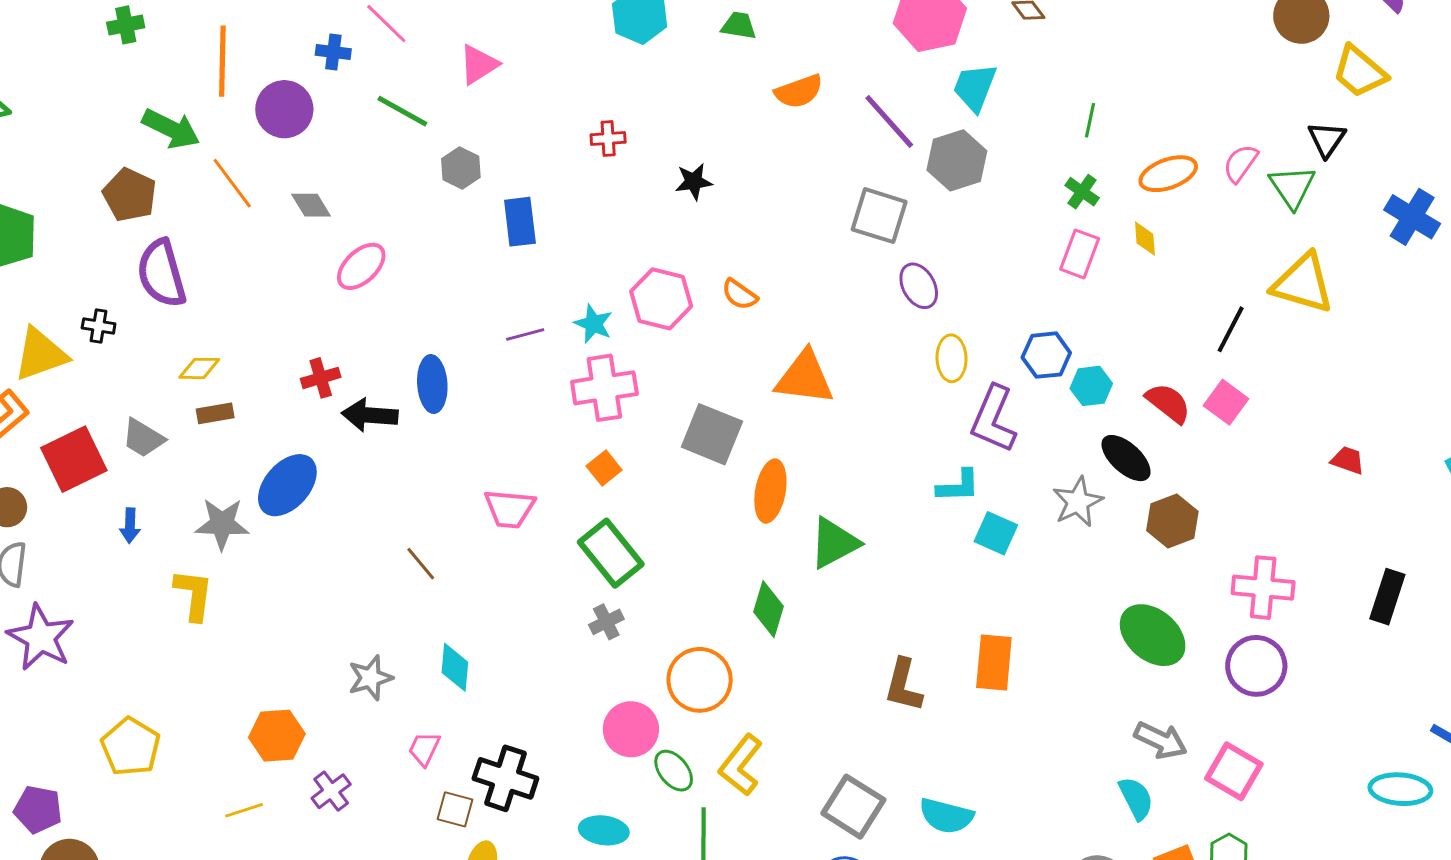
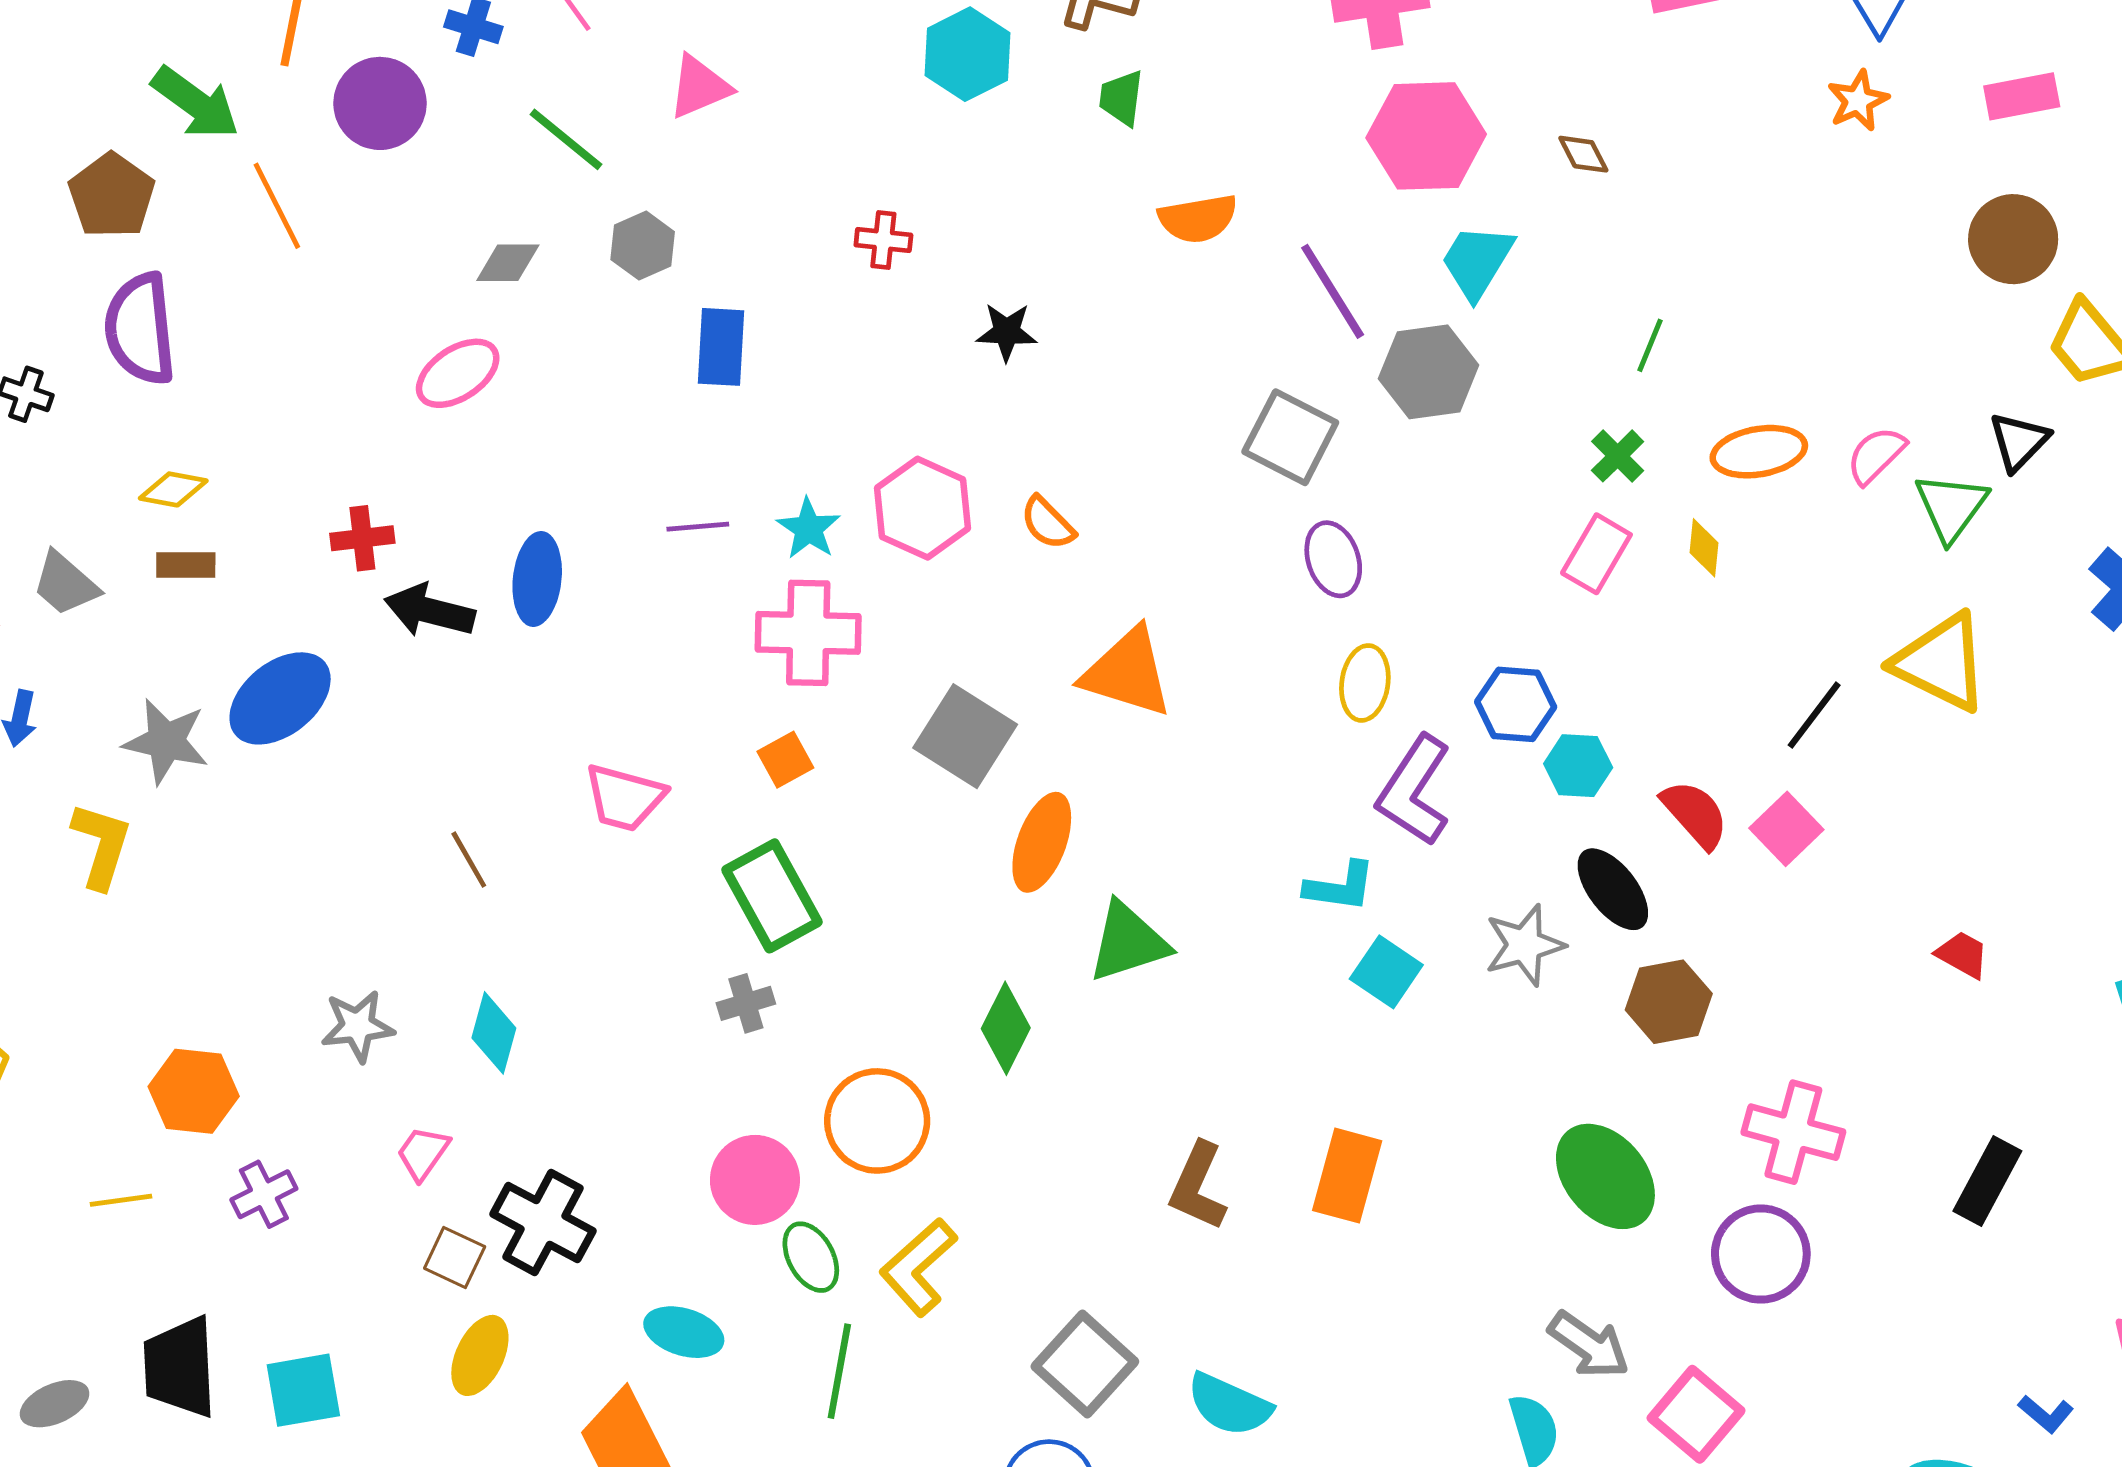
green trapezoid: (739, 26) -> (1121, 98), turned -102
gray diamond: (311, 205) -> (508, 263), moved, turned -69

